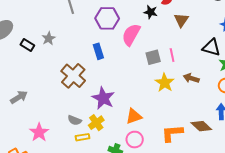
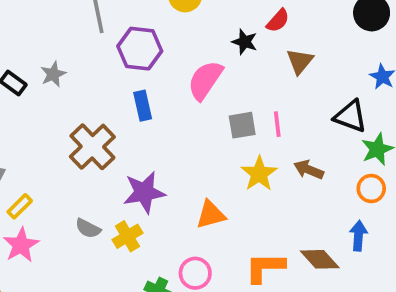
purple hexagon: (107, 18) -> (140, 49), moved
purple star: (103, 98) -> (144, 192), turned 30
orange triangle: (134, 116) -> (211, 215), moved
yellow rectangle: (83, 137) -> (20, 206), moved, turned -40

